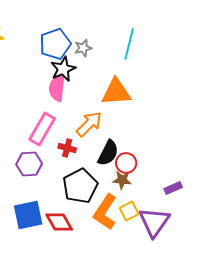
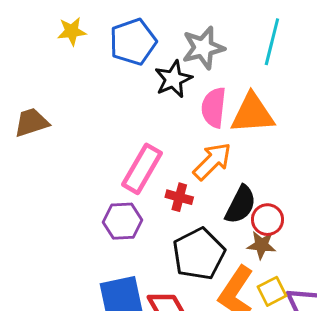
blue pentagon: (55, 44) -> (133, 42), moved
gray star: (83, 48) -> (203, 48), size x1.6
pink semicircle: (57, 88) -> (214, 108), moved

